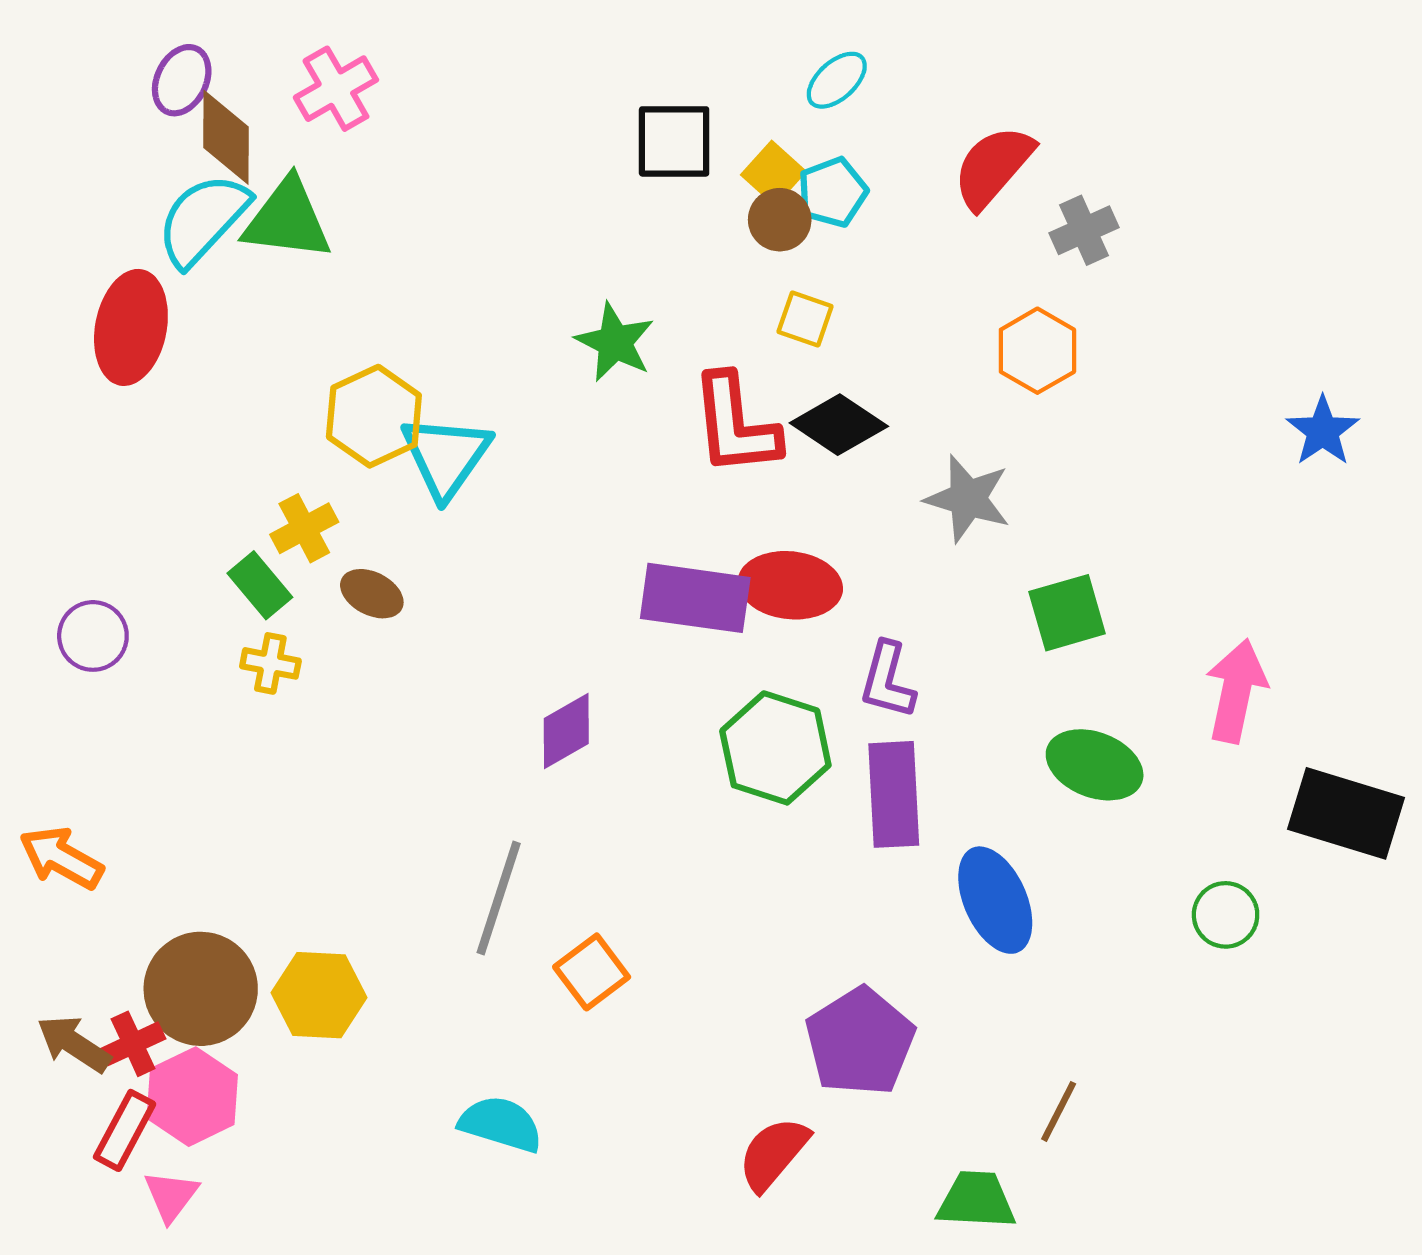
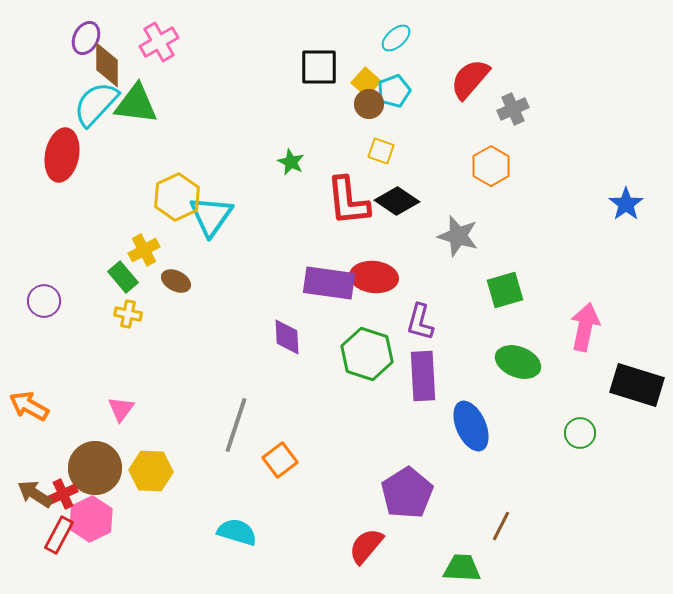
green star: (615, 342) -> (291, 162), size x0.7
purple diamond: (566, 731) -> (287, 337), moved, turned -63
pink triangle: (171, 1196) -> (121, 409), moved

